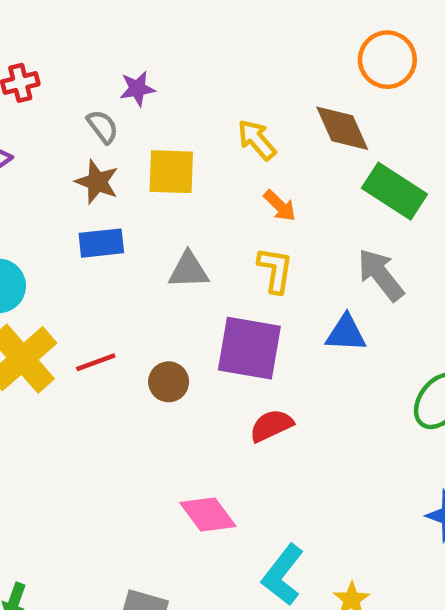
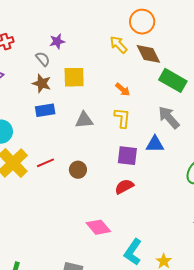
orange circle: (387, 60) -> (142, 22), moved
yellow arrow: (257, 140) -> (118, 45), moved
purple square: (249, 348) -> (127, 156), moved, size x0.7

